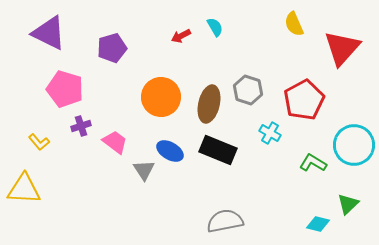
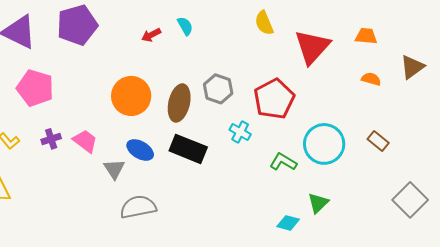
purple pentagon: (112, 48) -> (77, 25), moved, size x1.4
purple cross: (81, 126) -> (51, 139), moved
gray semicircle: (225, 221) -> (138, 207), moved

